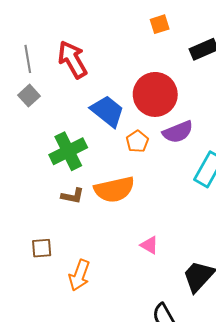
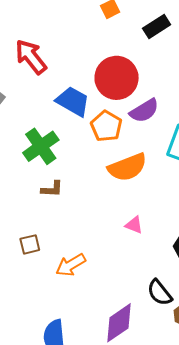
orange pentagon: (137, 141) -> (106, 126), size x1.4
orange semicircle: (114, 189) -> (127, 167), moved
orange arrow: (79, 275) -> (71, 265), turned 48

